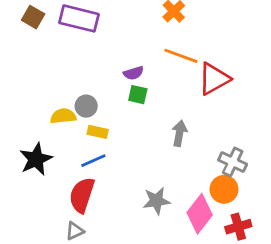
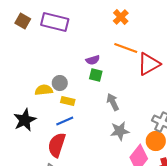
gray arrow: (179, 133) -> (113, 102), moved, turned -36
gray star: (156, 201) -> (120, 131), moved

